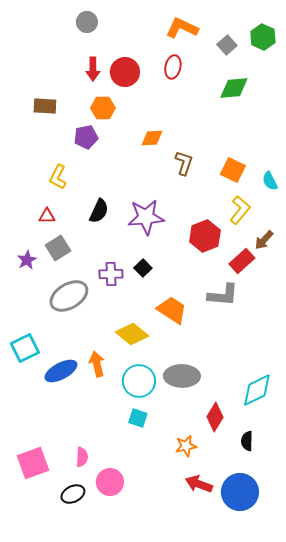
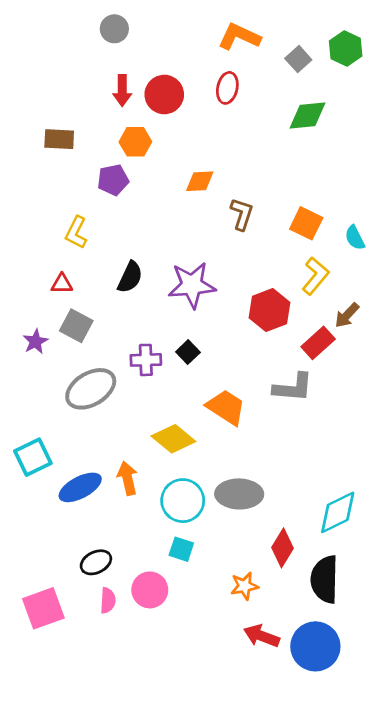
gray square: (58, 248) -> (76, 326), turned -30
black semicircle: (247, 441) -> (325, 579), size x1.8
pink circle: (110, 482) -> (150, 590), moved
black ellipse: (73, 494) -> (96, 562), moved

